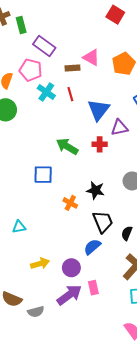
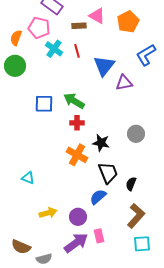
red cross: (100, 144) -> (77, 123), moved
blue square: (43, 175) -> (44, 104), moved
orange cross: (70, 203) -> (77, 155), size x1.5
cyan triangle: (19, 227) -> (28, 178), turned 32

